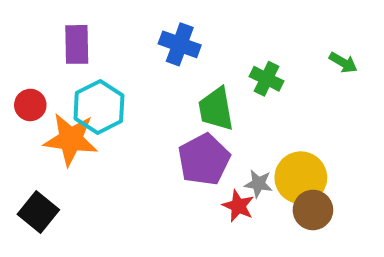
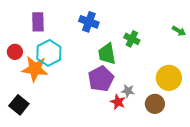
green arrow: (343, 63) -> (179, 31), moved
yellow circle: (301, 178) -> (169, 78), moved

